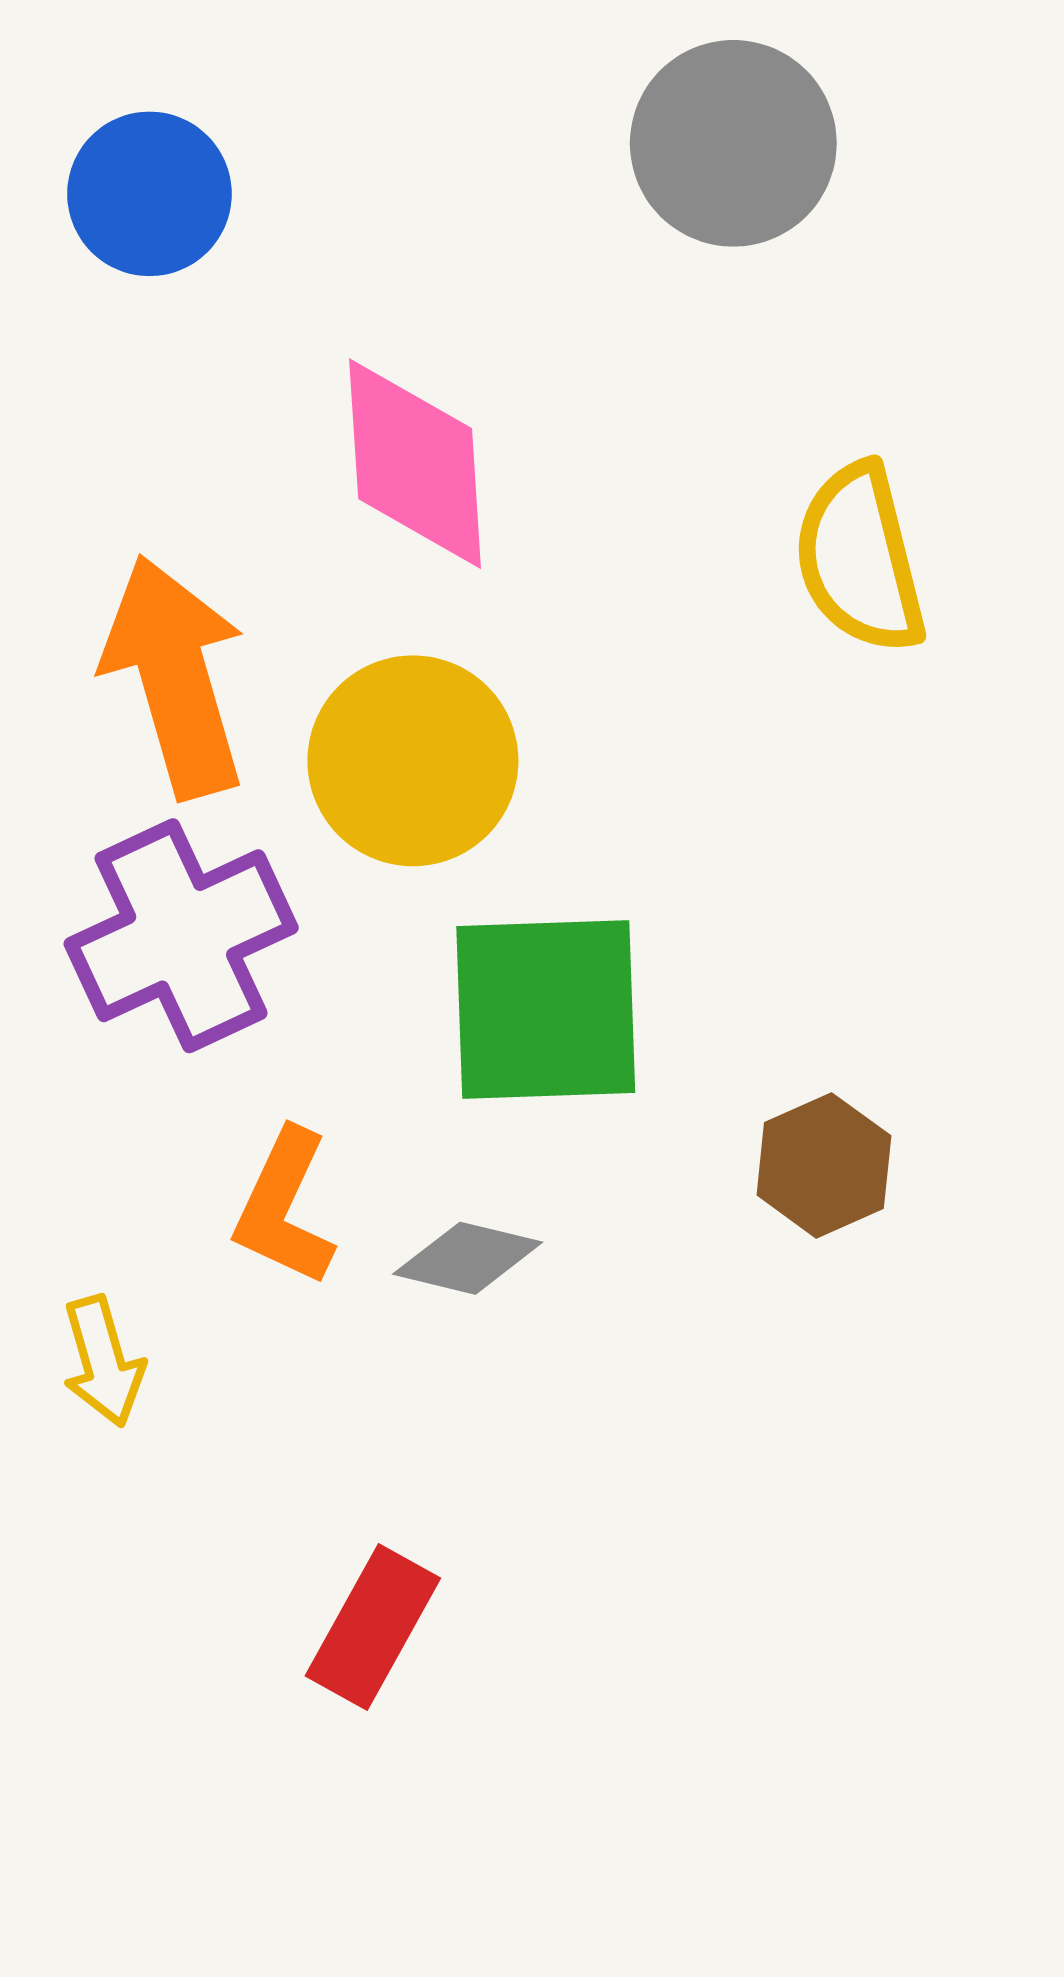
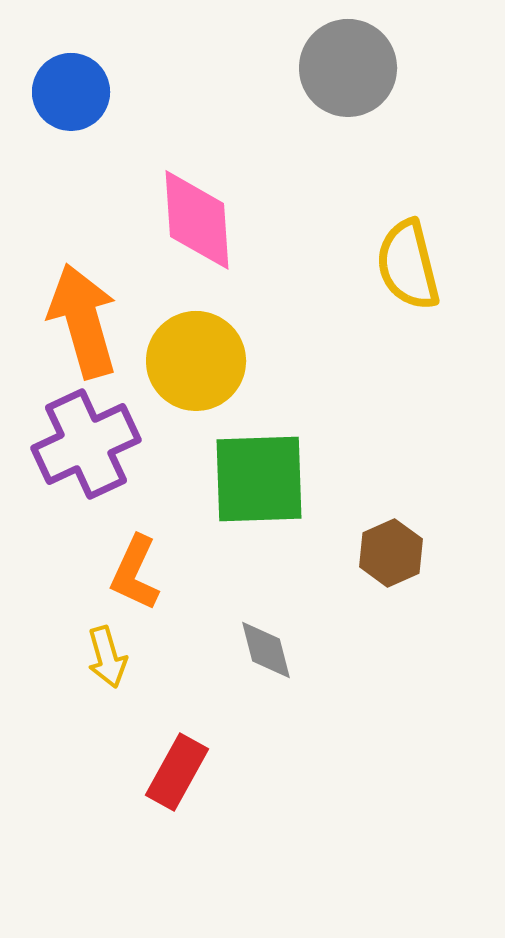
gray diamond: (468, 1258) -> (266, 650), moved, turned 62
yellow arrow: (103, 1361) -> (107, 657), moved

